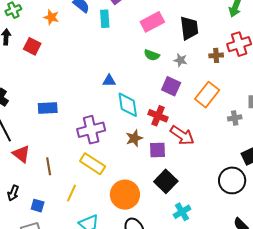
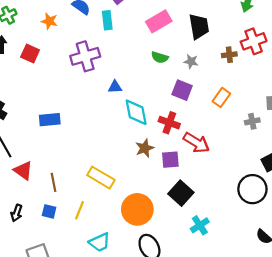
orange rectangle: (207, 95) -> (221, 97), size x0.7
purple cross: (91, 130) -> (85, 56), moved
blue square: (38, 206) -> (49, 211), moved

